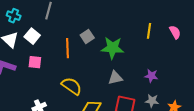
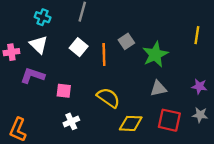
white square: (32, 36) -> (79, 47), moved
green star: (112, 48) -> (155, 54), turned -30
pink square: (35, 62) -> (64, 91), moved

